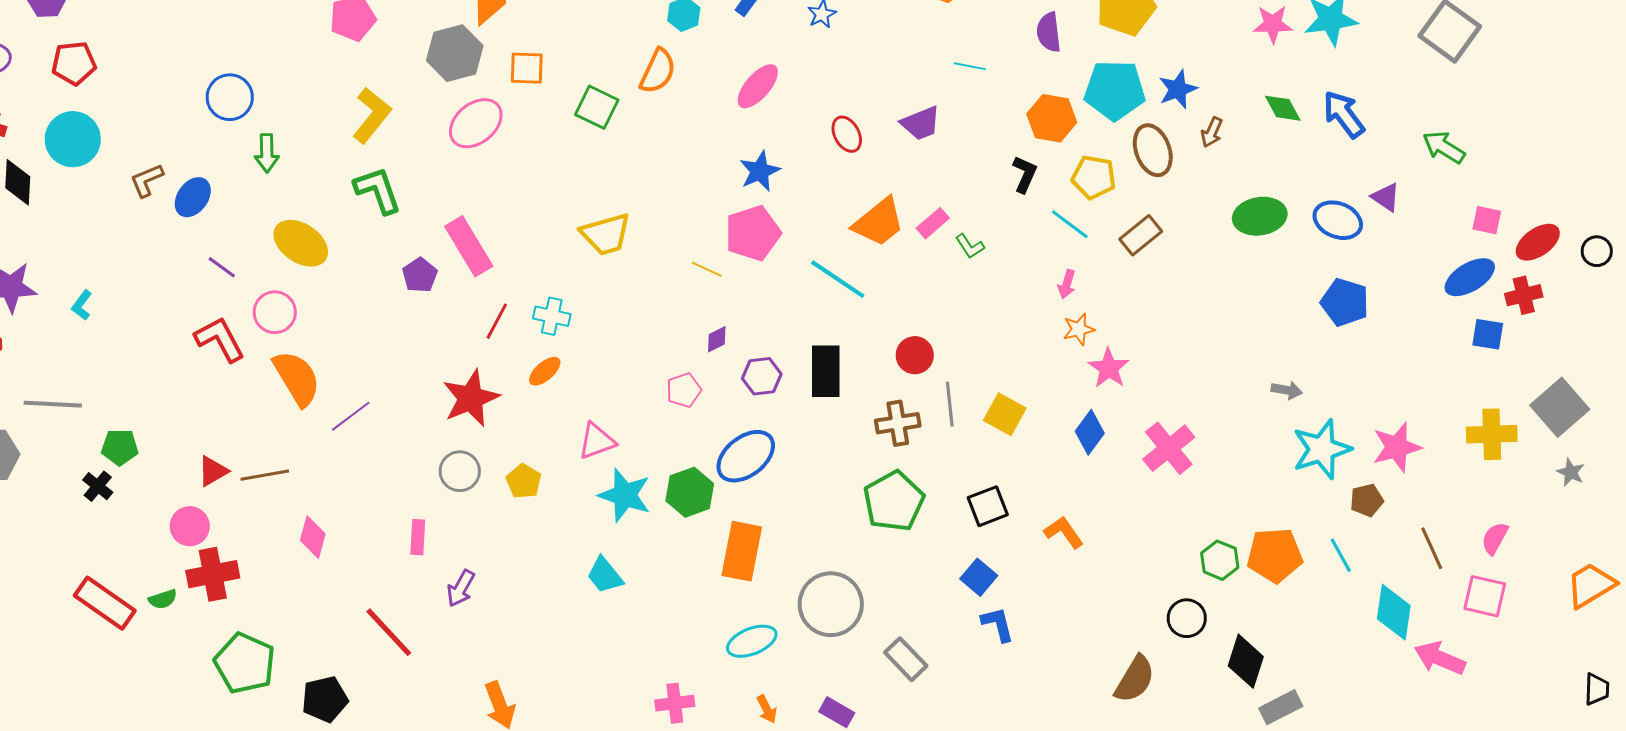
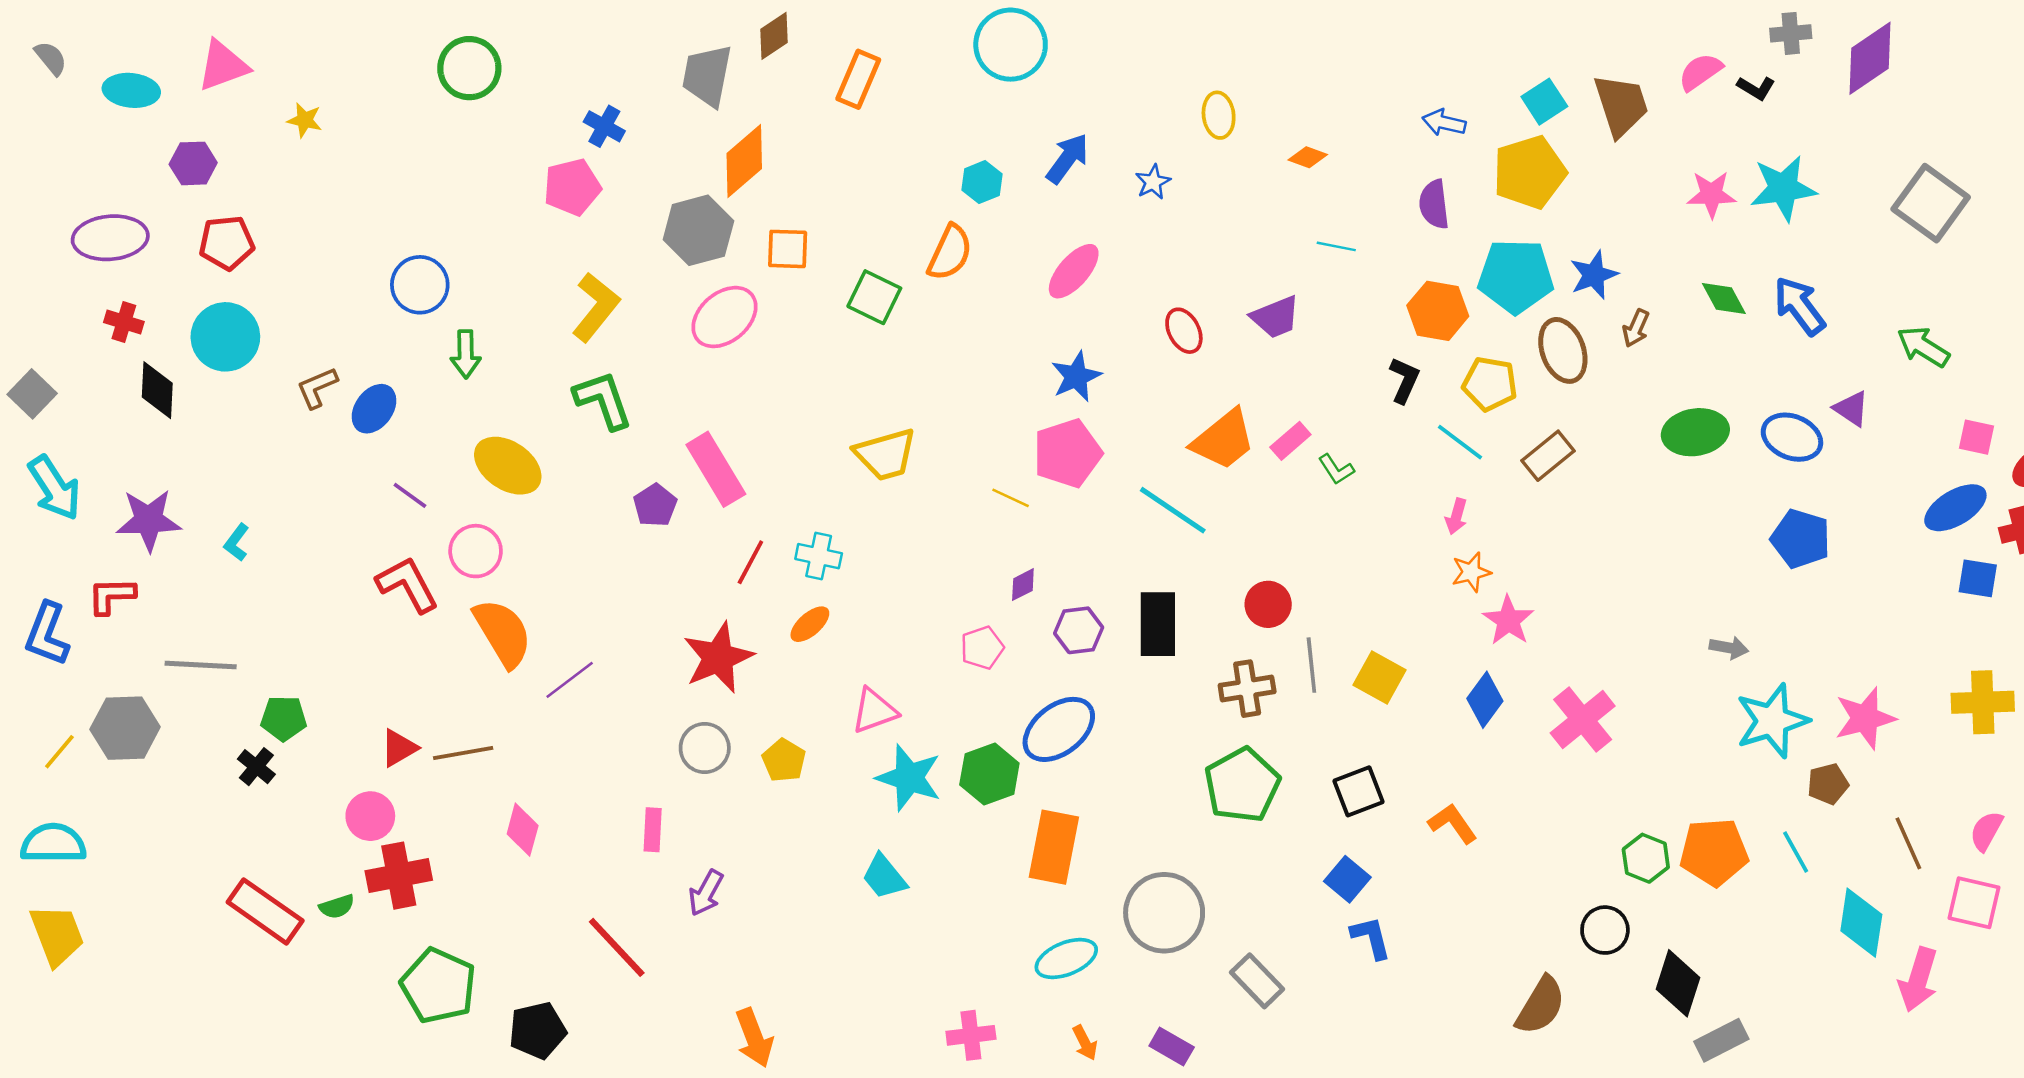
pink arrow: (1440, 658) -> (1918, 980), turned -96

